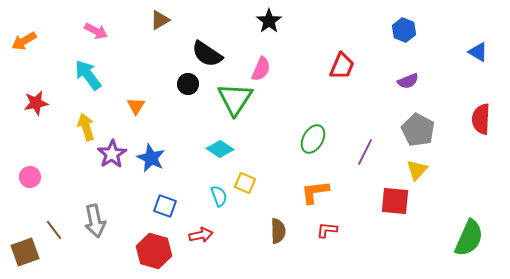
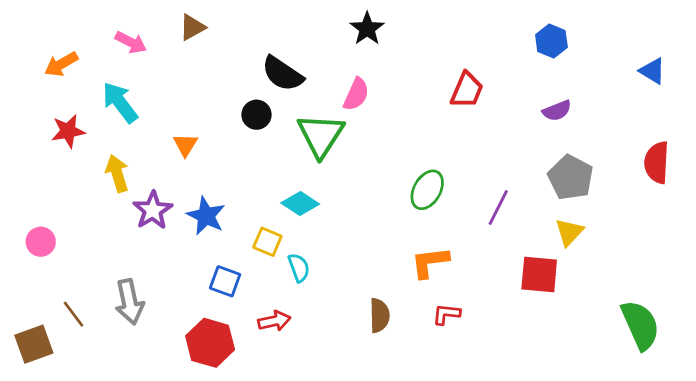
brown triangle: (160, 20) -> (192, 27), moved
orange arrow: (24, 41) -> (61, 64), moved
red star: (36, 103) -> (68, 131), moved
yellow square: (245, 183) -> (267, 242), moved
green semicircle: (469, 238) -> (640, 325), turned -48

